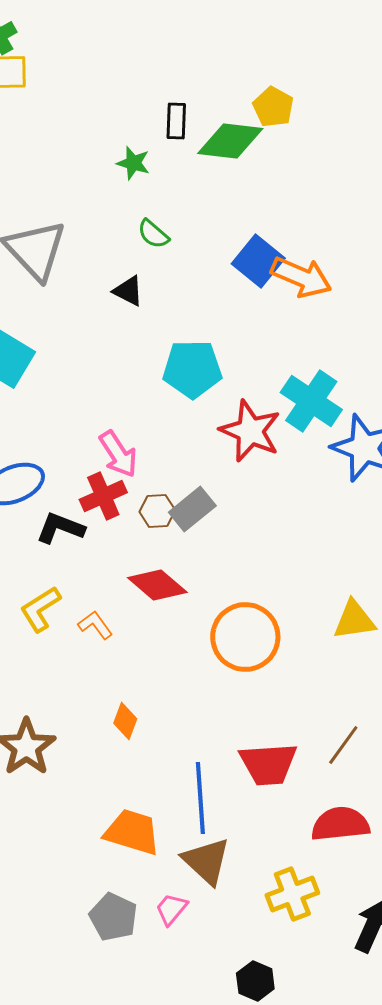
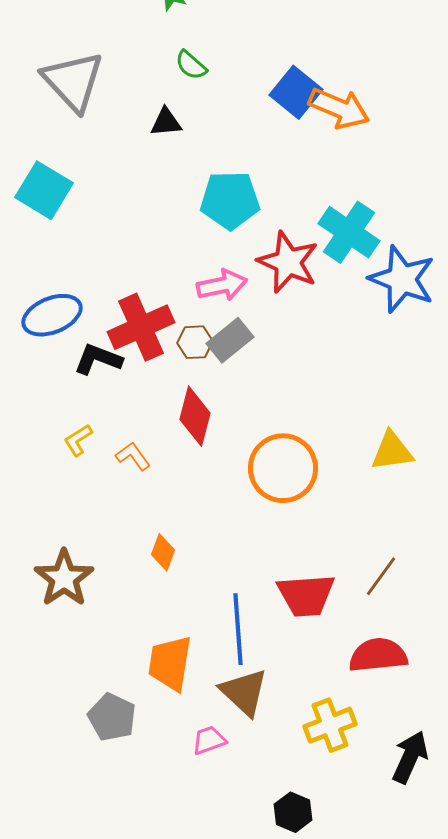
black triangle: (128, 291) -> (166, 122), turned -32
pink arrow: (118, 454) -> (222, 285), moved, turned -69
red cross: (103, 496) -> (141, 327), size x1.4
red diamond: (157, 585) -> (195, 416), turned 64
yellow L-shape: (40, 609) -> (78, 440), size x0.7
orange trapezoid: (132, 832) -> (170, 663), turned -98
pink trapezoid: (171, 909) -> (209, 740), turned 30
gray pentagon: (113, 917) -> (112, 717), moved

